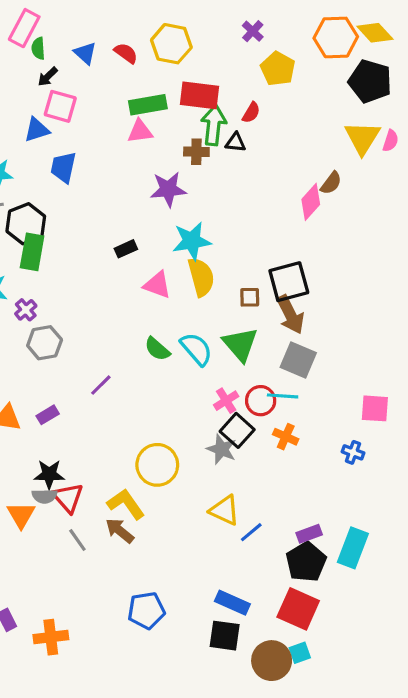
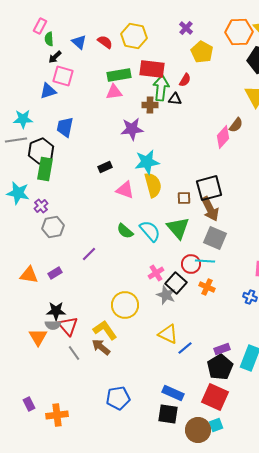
pink rectangle: (24, 28) -> (40, 26), size x0.7
blue trapezoid: (63, 167) -> (65, 127), moved
pink cross: (226, 401) -> (156, 273), moved

